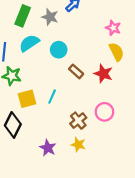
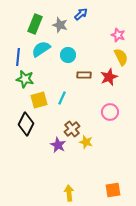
brown rectangle: (76, 71) -> (84, 75), turned -40
red star: (103, 74) -> (109, 77), turned 30
brown cross: (78, 121) -> (72, 129), moved

